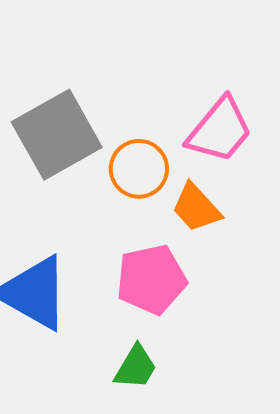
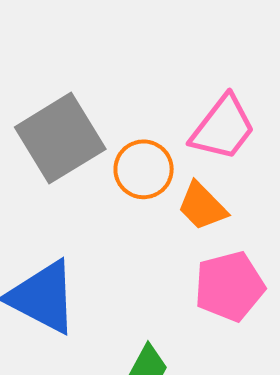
pink pentagon: (151, 279) -> (230, 286), moved

